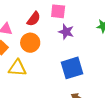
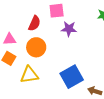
blue square: (72, 68) -> (72, 77), moved

